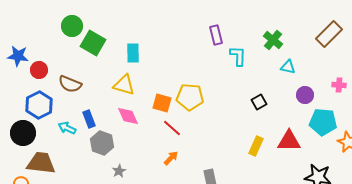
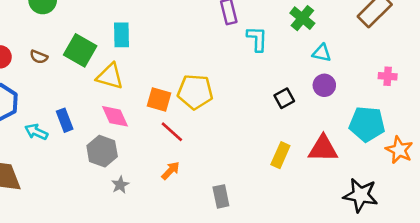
green square: (93, 43) -> (80, 50), moved
brown semicircle: (70, 84) -> (39, 57), moved, size x0.6
purple circle: (305, 95) -> (324, 85), moved
gray hexagon: (102, 143) -> (102, 151), moved
gray star: (119, 171) -> (120, 185), moved

